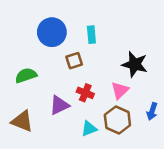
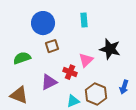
cyan rectangle: (91, 35) -> (84, 20), moved
brown square: (74, 61) -> (52, 46), moved
pink triangle: (120, 90) -> (86, 60), moved

